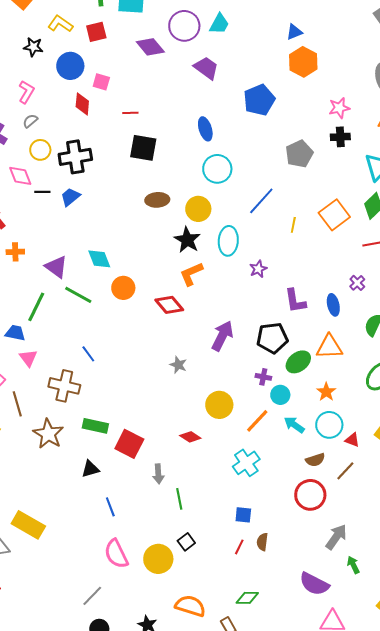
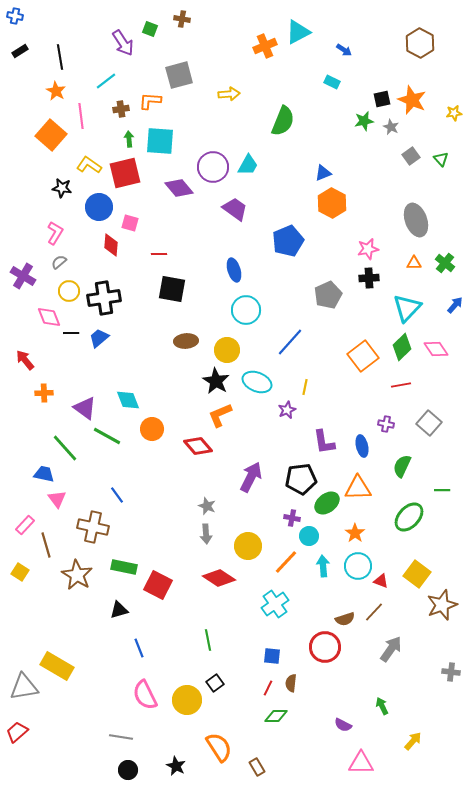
red square: (96, 32) -> (125, 173), size x1.5
yellow line: (293, 225) -> (305, 387), moved
cyan ellipse: (228, 241) -> (257, 382), turned -72
purple cross: (357, 283) -> (386, 424), turned -35
green line: (36, 307) -> (65, 448), turned -68
cyan arrow: (294, 425) -> (323, 566), turned 50
red diamond: (190, 437) -> (219, 578), size x1.5
brown semicircle: (315, 460) -> (345, 619), moved
gray arrow: (158, 474) -> (206, 534), moved
red circle: (310, 495) -> (325, 647), moved
gray arrow: (336, 537) -> (391, 649), moved
purple semicircle: (314, 584) -> (343, 725), size x0.6
gray line: (92, 596) -> (121, 737), turned 55
green diamond: (247, 598) -> (276, 716), moved
orange semicircle: (190, 606) -> (219, 747), turned 40

